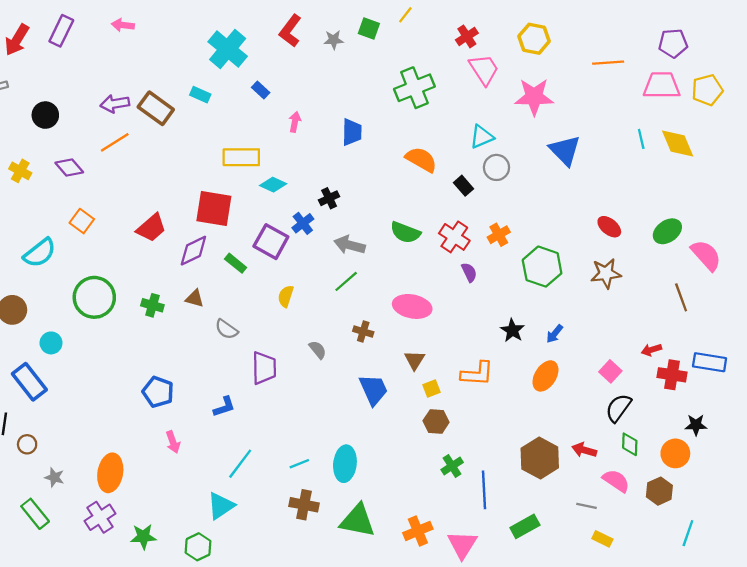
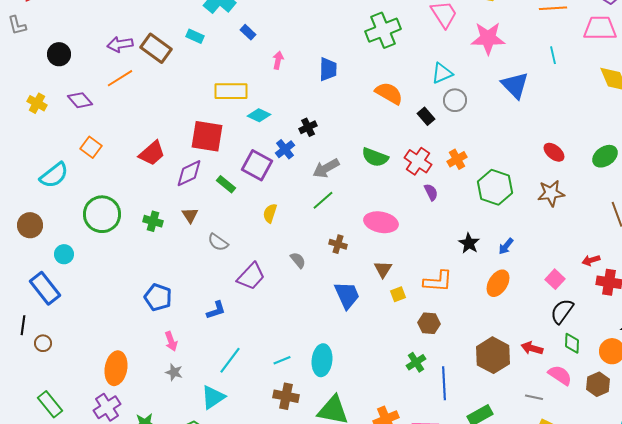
cyan line: (641, 139) -> (553, 55), moved
gray arrow: (350, 245) -> (326, 168), turned -44
brown triangle: (195, 298) -> (190, 215), turned 42
purple trapezoid: (264, 368) -> (251, 276), turned 44
brown hexagon: (436, 422) -> (429, 323), moved
gray star: (54, 477) -> (174, 372), moved

